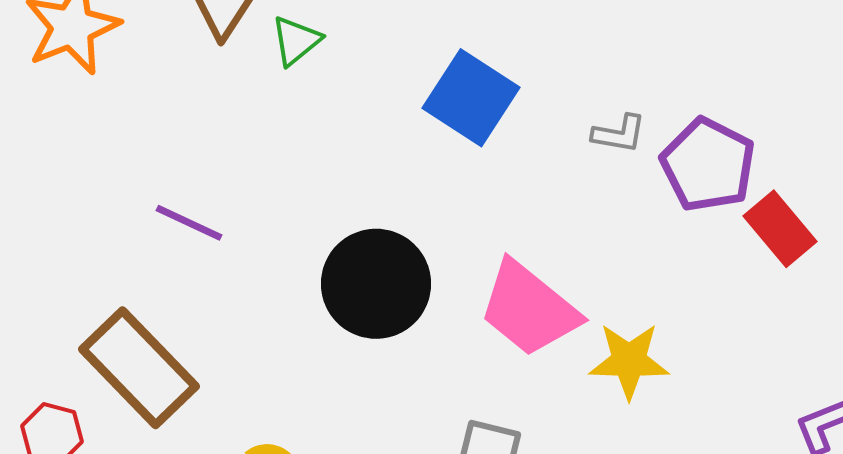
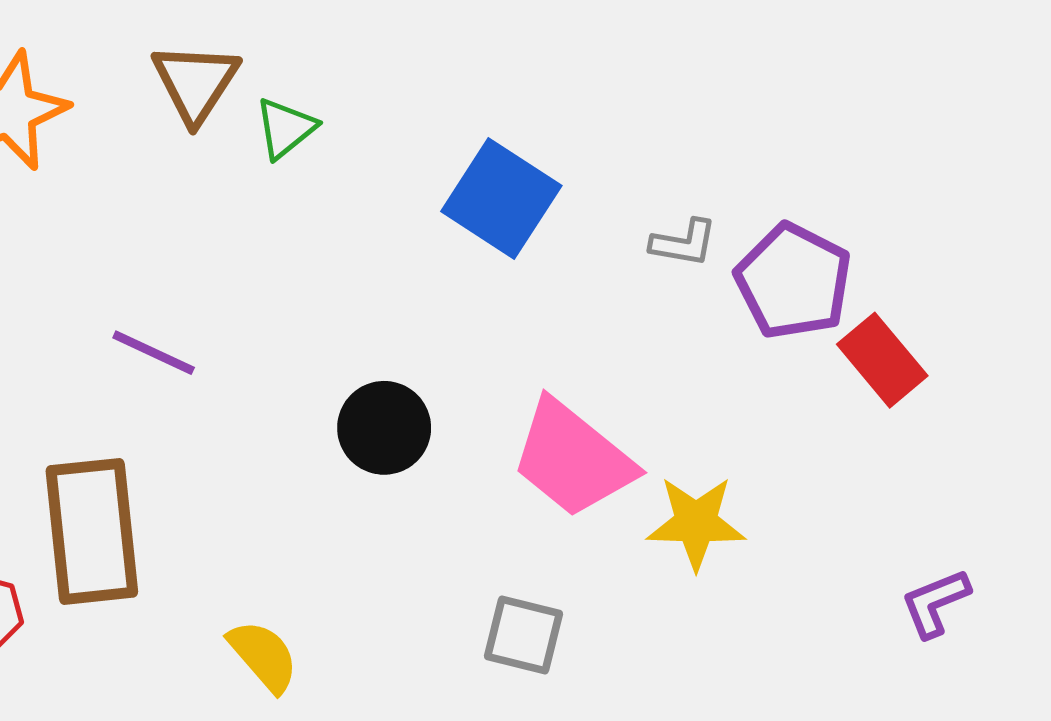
black circle: (376, 284) -> (384, 428), size x0.7
brown rectangle: (139, 368) -> (92, 531), turned 38

